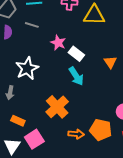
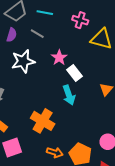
white star: (27, 68) -> (23, 61), moved
orange cross: (57, 107) -> (43, 121), turned -30

